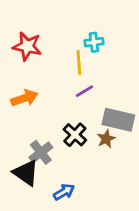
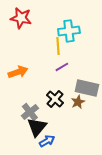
cyan cross: (94, 42) -> (69, 31), size x1.5
red star: (27, 46) -> (21, 18), moved
black triangle: (26, 173) -> (37, 127), moved, turned 35

